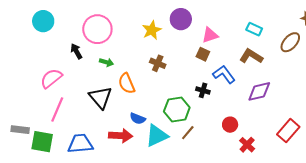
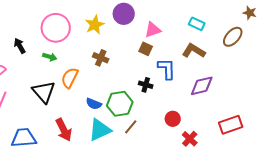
pink circle: (97, 29) -> (56, 28), moved
blue L-shape: (224, 74) -> (167, 69), turned 35
orange semicircle: (127, 83) -> (70, 78), turned 50
blue semicircle: (138, 119) -> (94, 104), moved
red rectangle: (288, 131) -> (231, 125), turned 30
red arrow: (121, 136) -> (64, 130), turned 60

